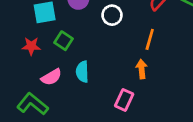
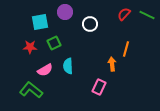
orange line: (150, 39) -> (126, 49), moved
green square: (64, 41) -> (54, 43), turned 32

